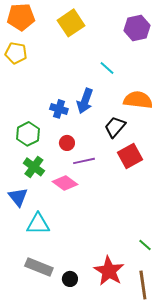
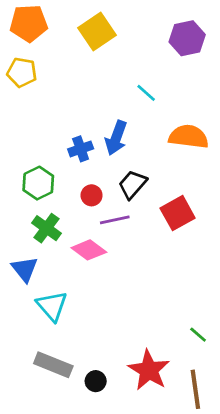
blue cross: (59, 109) -> (81, 149), turned -36
black trapezoid: (115, 127) -> (133, 184), moved
cyan triangle: (38, 224) -> (52, 306), turned 50

